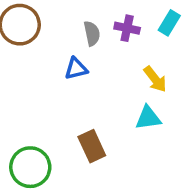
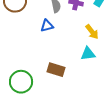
brown rectangle: (92, 146) -> (56, 70), turned -48

